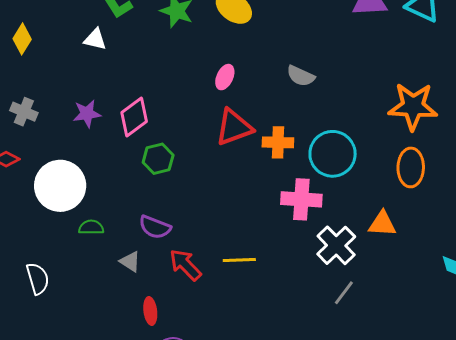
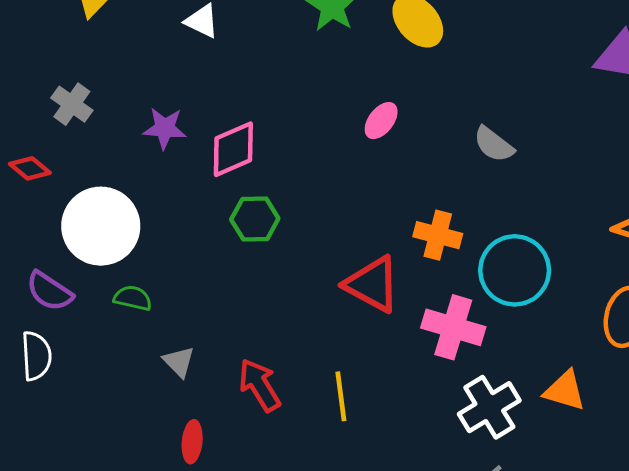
red triangle: (234, 127) -> (372, 284), moved, turned 36
purple semicircle: (155, 227) -> (49, 291), moved
yellow line: (239, 260) -> (341, 396), turned 72

